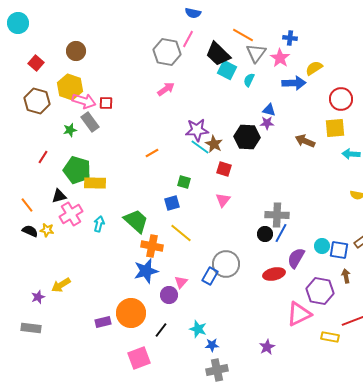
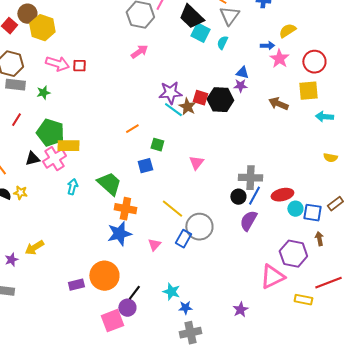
brown circle: (76, 51) -> (27, 14), moved
pink star: (280, 58) -> (279, 59), moved
blue arrow: (294, 83) -> (267, 46), size x0.6
yellow hexagon: (70, 87) -> (42, 28), moved
gray rectangle: (90, 122) -> (15, 85), moved, turned -48
orange line: (152, 153) -> (132, 129), moved
red square: (224, 169) -> (200, 98), moved
pink cross: (71, 214) -> (54, 159), moved
yellow line: (181, 233) -> (172, 209), moved
purple semicircle: (296, 258) -> (248, 221), moved
red ellipse: (274, 274) -> (282, 195), moved
purple circle: (169, 295) -> (127, 308), moved

